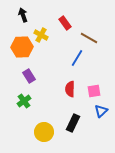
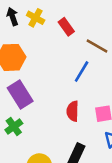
yellow cross: (41, 35) -> (36, 18), moved
purple rectangle: (29, 76) -> (20, 95), size x1.5

